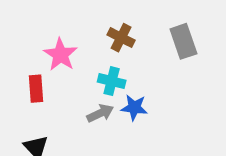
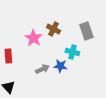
pink star: (61, 55) -> (33, 38), moved
cyan cross: (112, 81) -> (72, 52), moved

